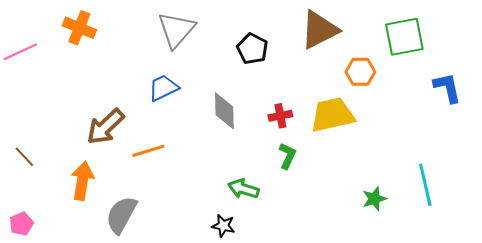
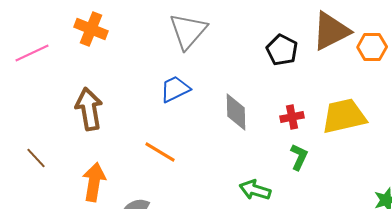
black pentagon: (252, 49) -> (282, 50), moved
orange hexagon: (360, 72) -> (372, 47), moved
brown arrow: (105, 127) -> (89, 109), moved, turned 123
orange line: (148, 151) -> (160, 152), turned 48

